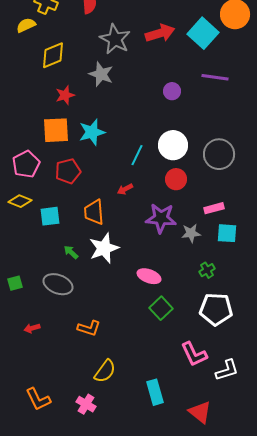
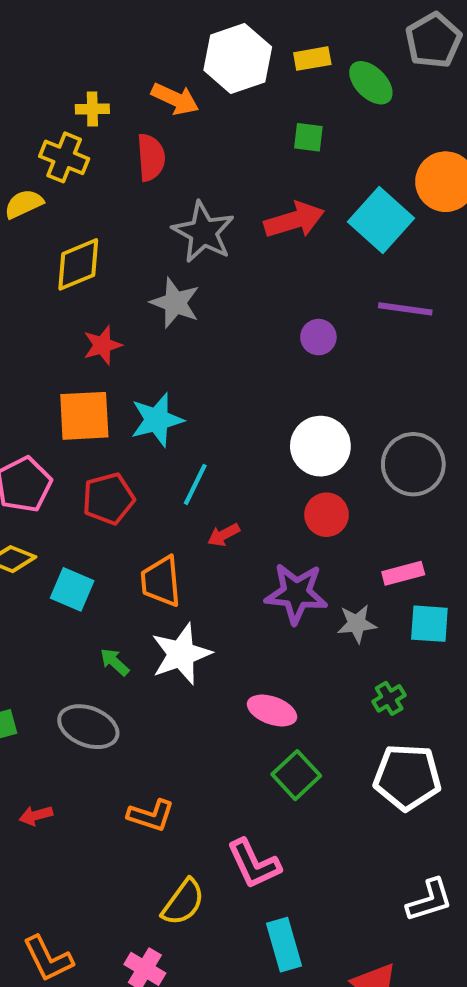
cyan line: (137, 155) -> (195, 484), moved
cyan square: (50, 216) -> (72, 589), turned 30
pink L-shape: (194, 354) -> (254, 864), moved

